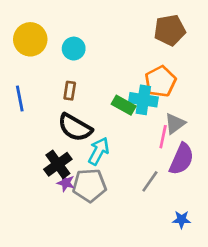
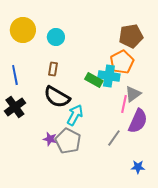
brown pentagon: (170, 30) -> (131, 36), moved
black cross: (58, 164) -> (15, 107), moved
gray pentagon: (89, 185) -> (68, 141), turned 30

